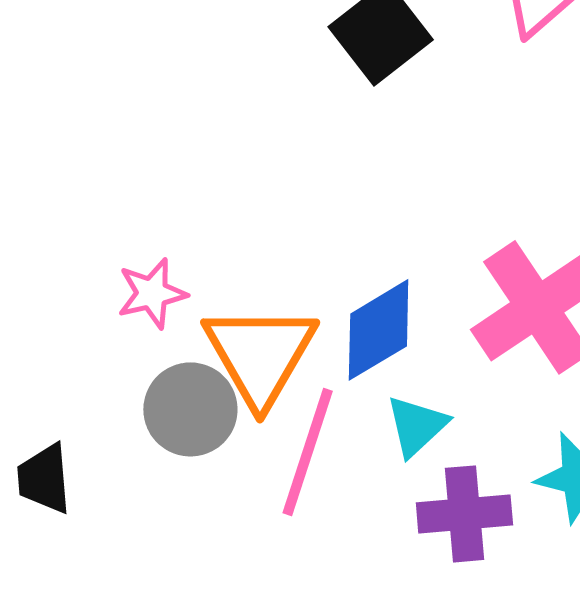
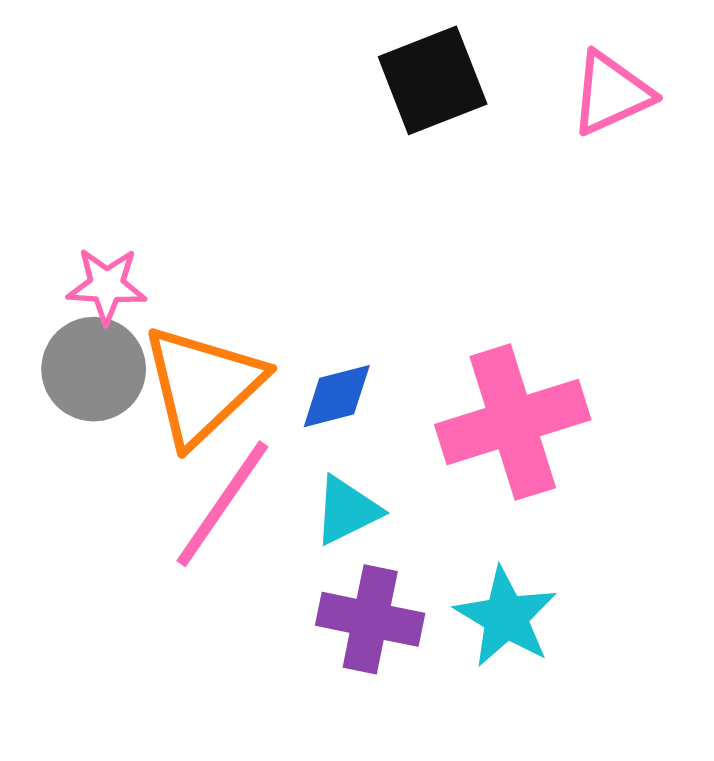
blue diamond: (379, 330) -> (337, 396), size x0.7
gray circle: (190, 409) -> (94, 369), moved

